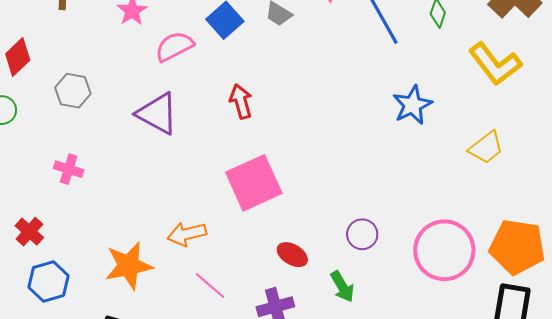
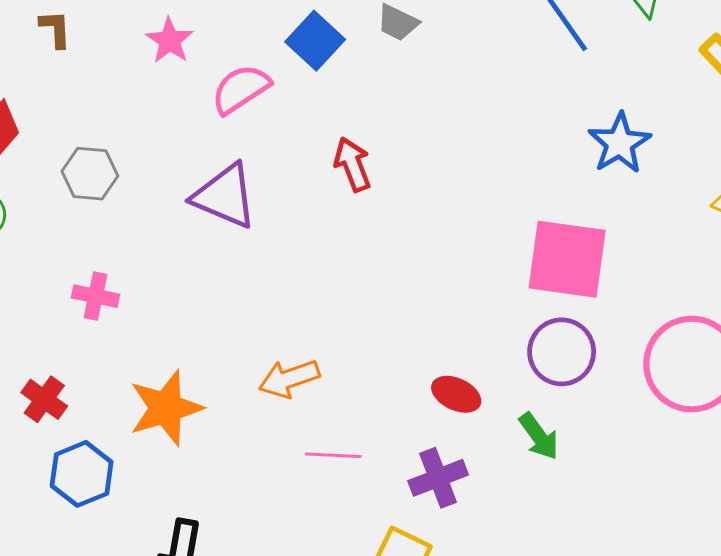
pink square: (254, 183) -> (567, 259), moved, turned 38
purple circle: (362, 234) -> (562, 352), size x1.4
orange star: (129, 266) -> (166, 408), moved
pink line: (210, 286) -> (333, 455), turned -32

